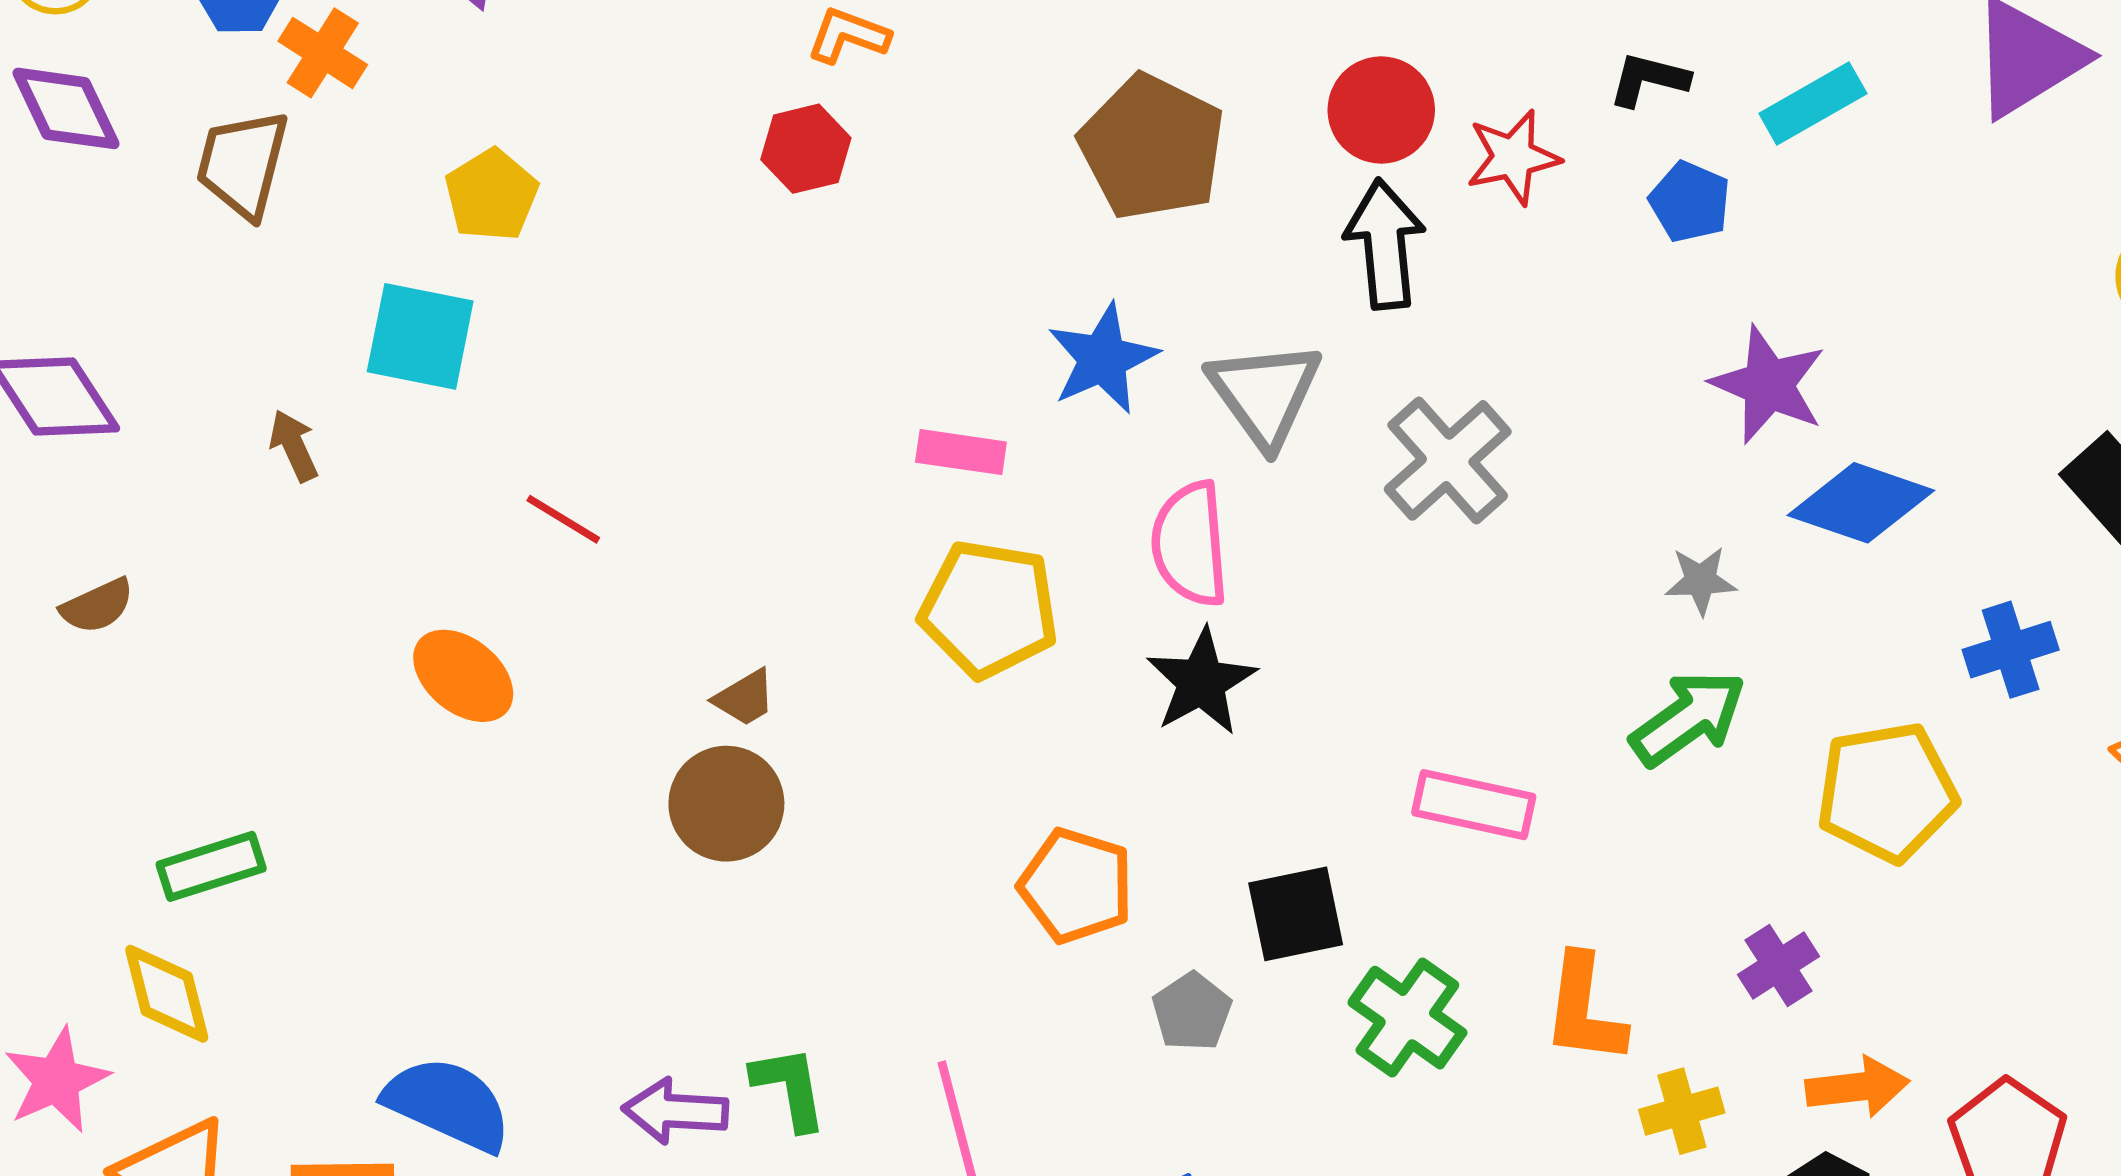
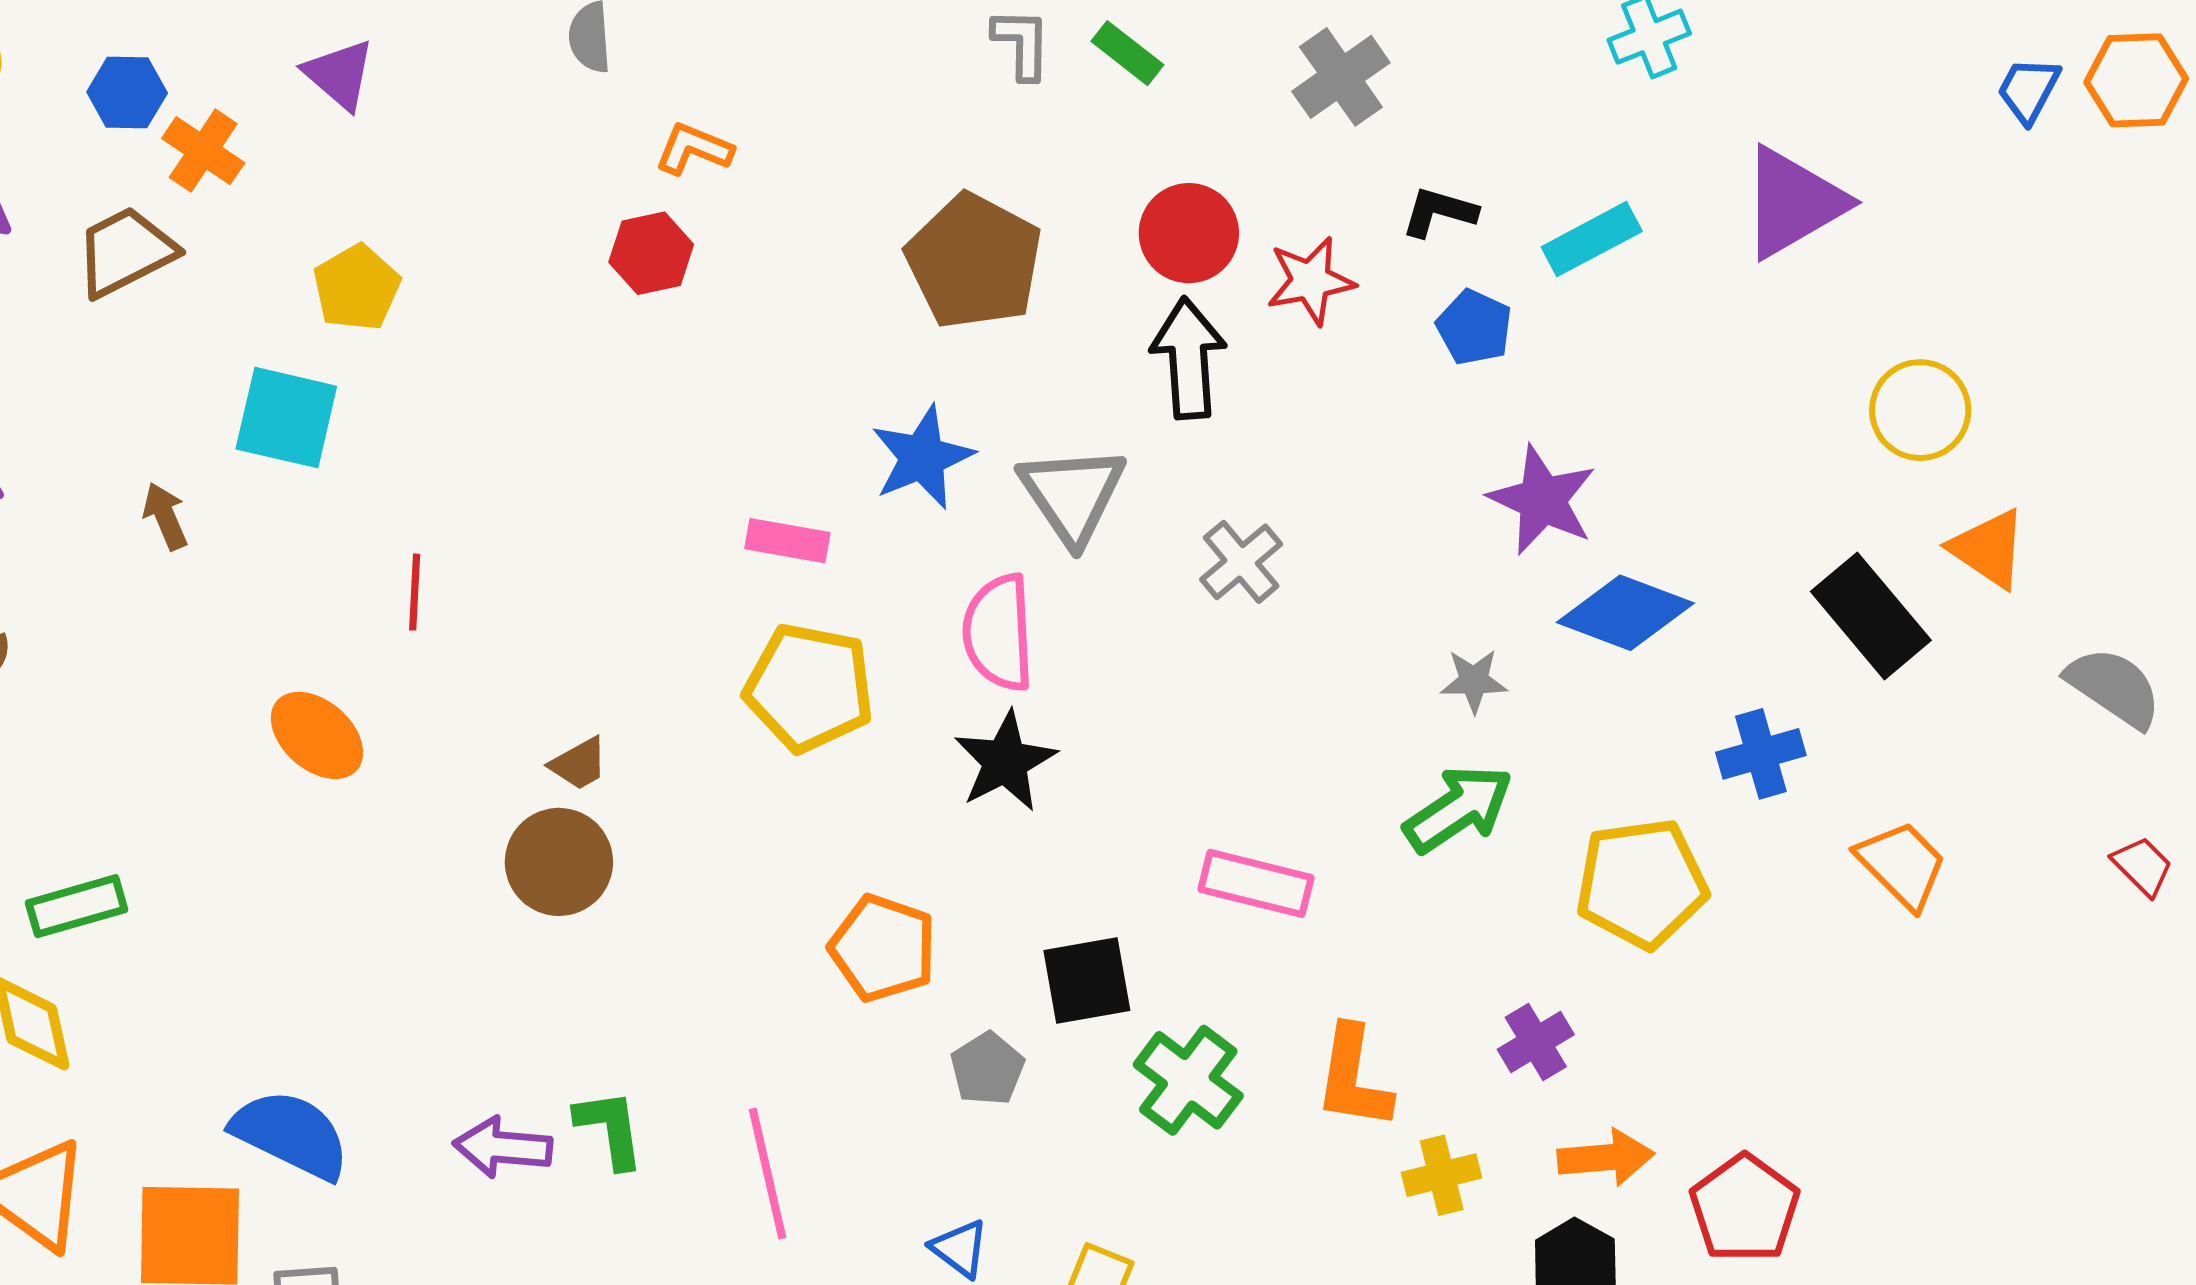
brown trapezoid: (243, 164) -> (125, 252), turned 47
gray cross: (1448, 460) -> (1241, 562), size x0.7
red line: (563, 519) -> (415, 592), turned 60

